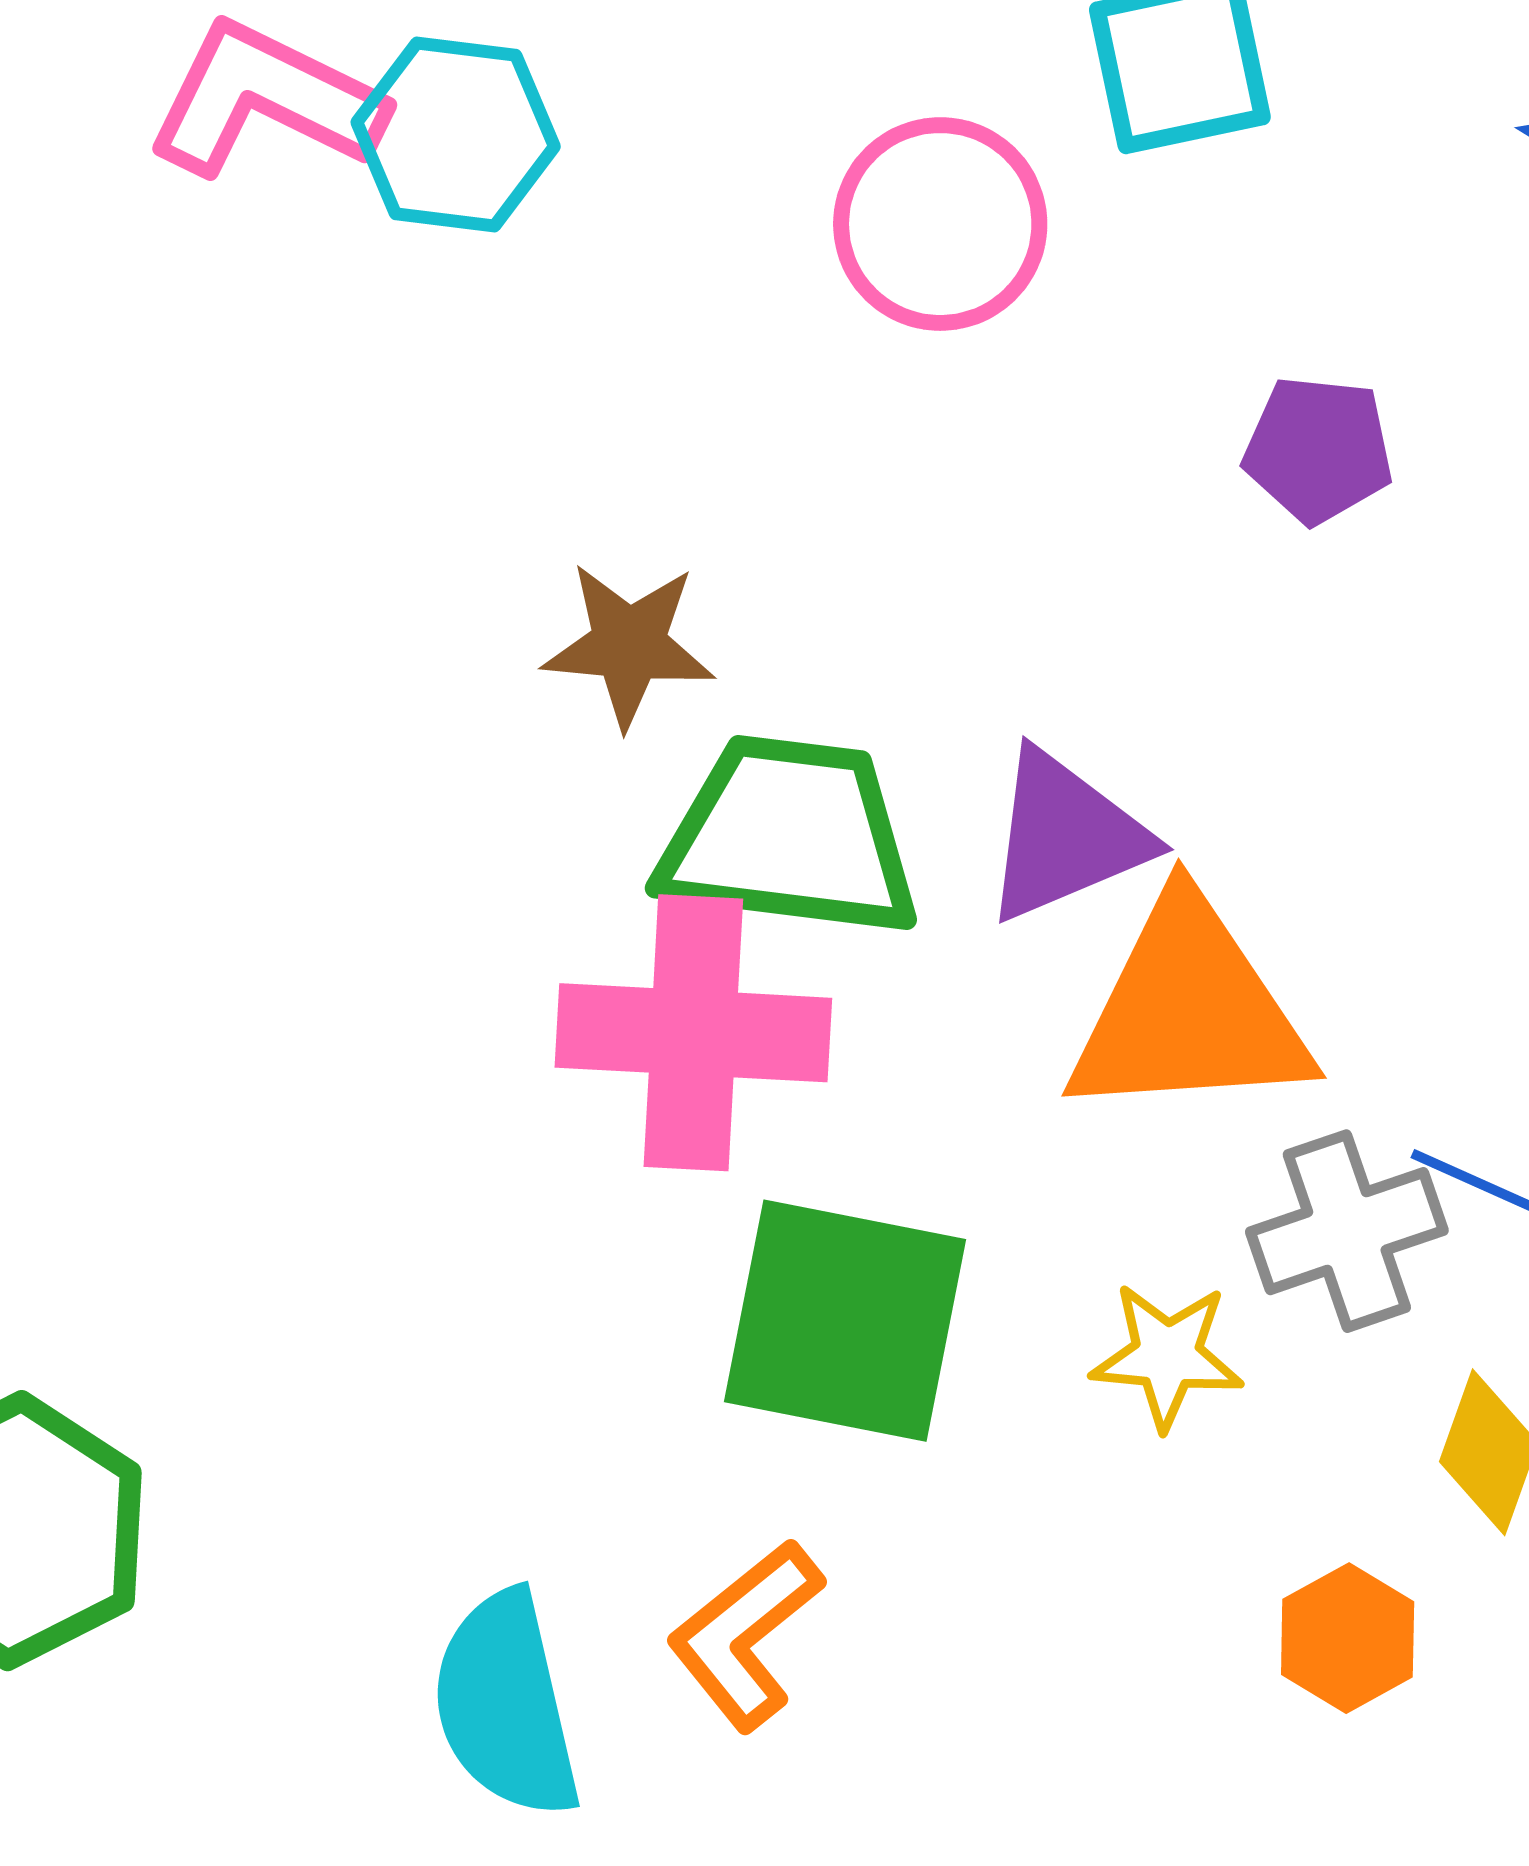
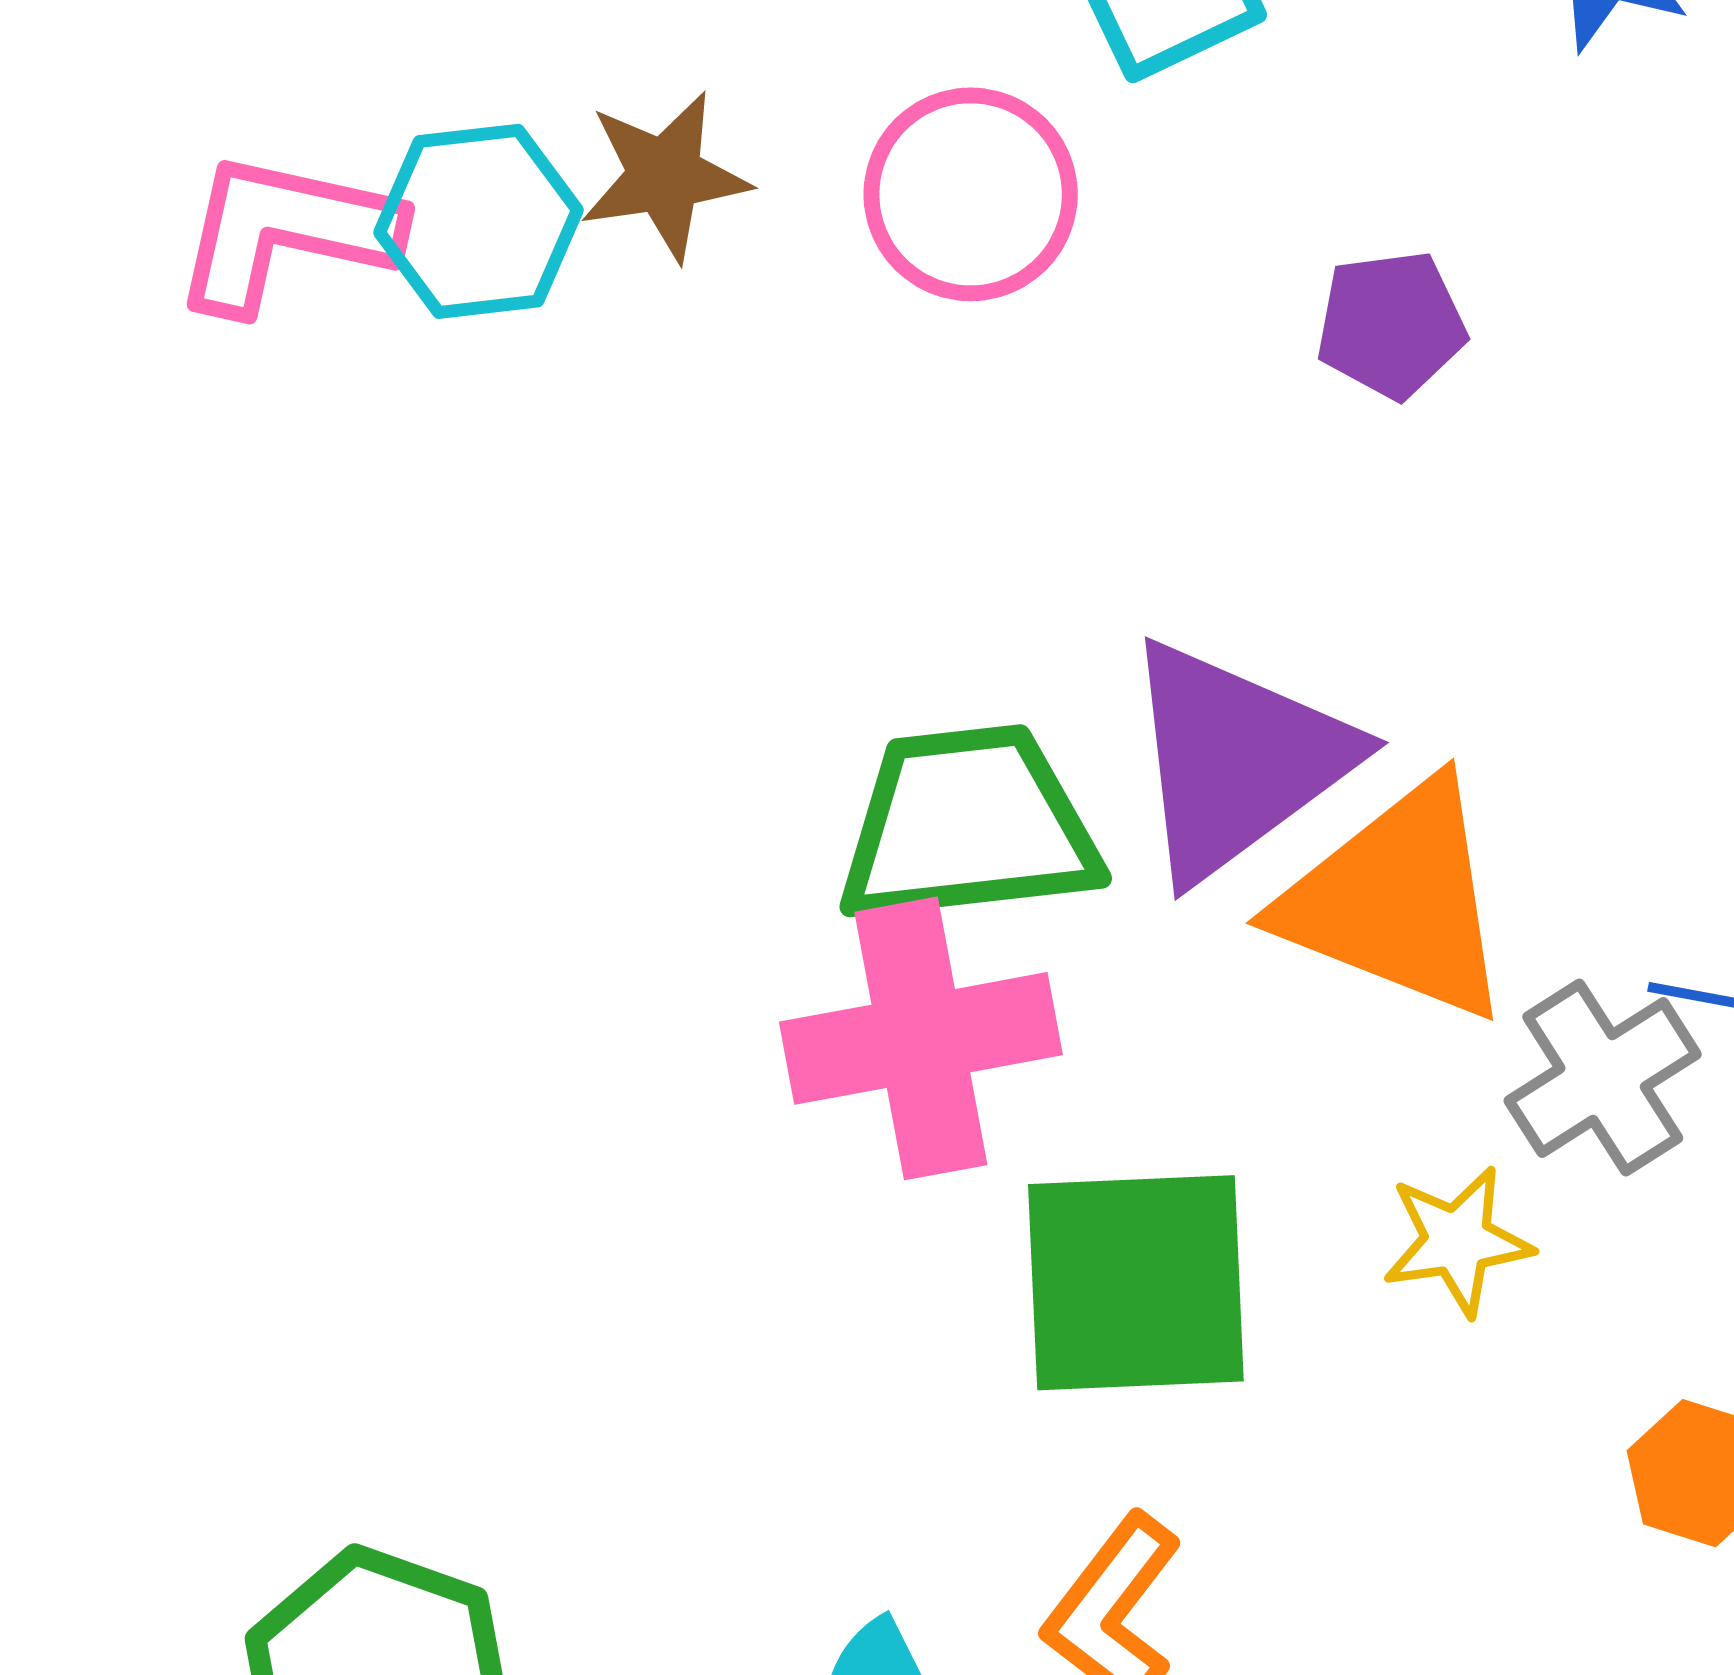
brown star: (629, 645) -> (665, 176), moved
purple triangle: (1066, 836) -> (1236, 760), size x1.4
orange triangle: (1189, 1011) -> (1397, 901), turned 39

